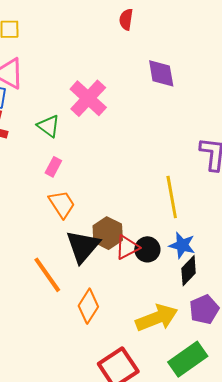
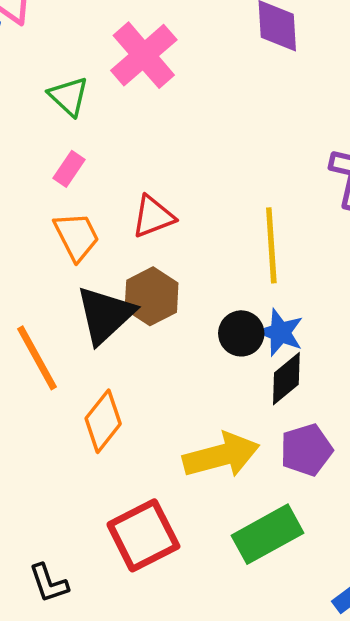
red triangle: (127, 247) -> (153, 217), moved
black circle: (147, 249) -> (241, 333), moved

